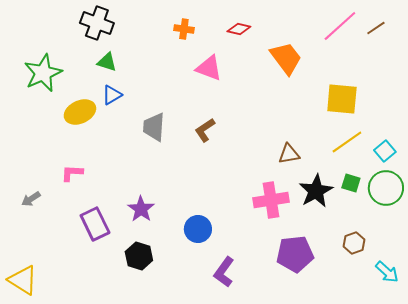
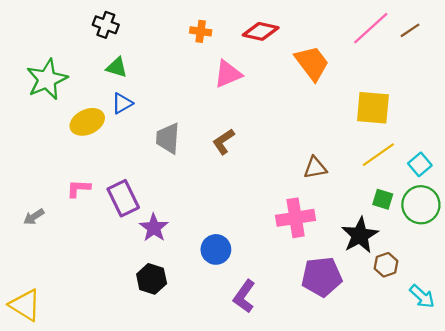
black cross: (97, 23) -> (106, 25), size x0.7
red diamond: (239, 29) -> (261, 31), size x1.4
pink triangle: (209, 68) -> (228, 74), turned -44
black star: (316, 191) -> (360, 235), moved
purple rectangle: (95, 224) -> (123, 198), moved

